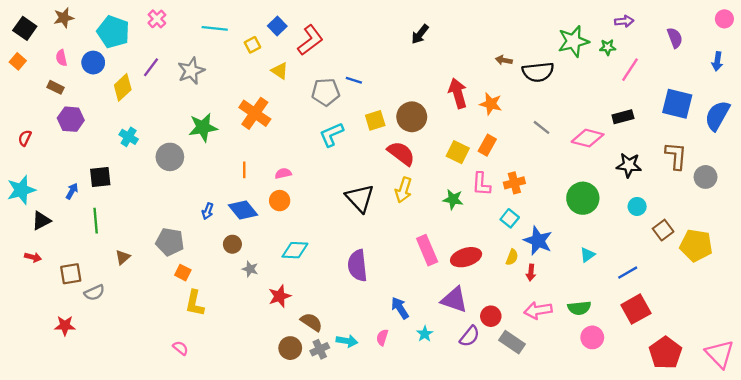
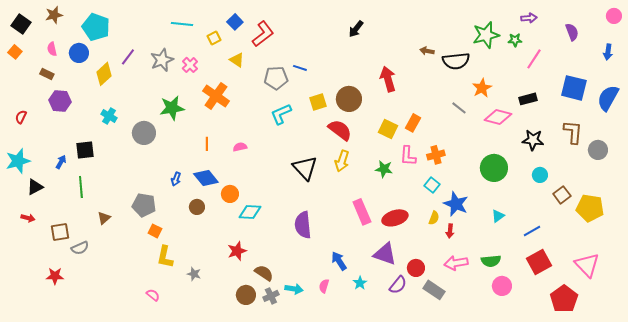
pink cross: (157, 19) -> (190, 65), moved
orange star: (491, 104) -> (482, 88), moved, turned 30
orange circle: (280, 201) -> (230, 194), moved
gray star: (250, 269) -> (194, 274), moved
pink triangle: (720, 354) -> (587, 265), moved

